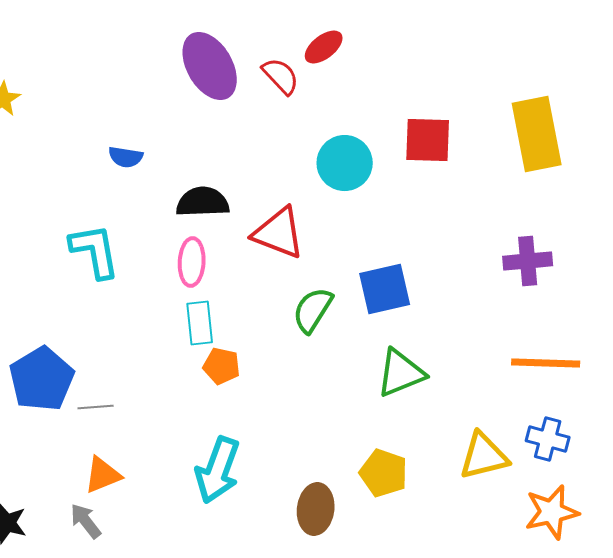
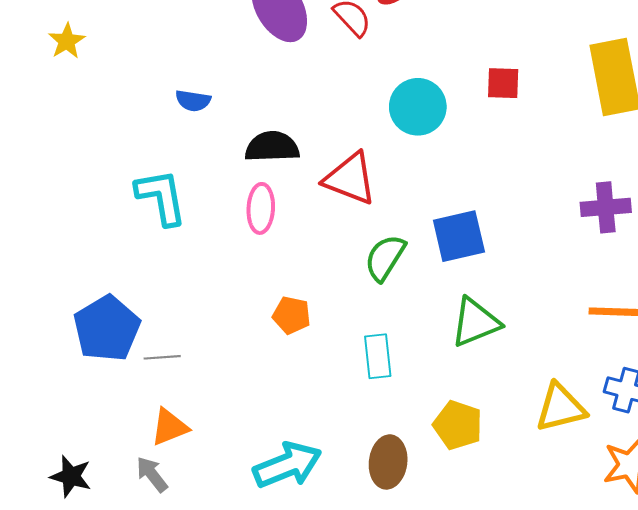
red square: (428, 140) -> (503, 83), size x0.7
cyan rectangle: (200, 323) -> (378, 356), moved
cyan arrow: (218, 470) -> (287, 465), moved, turned -132

